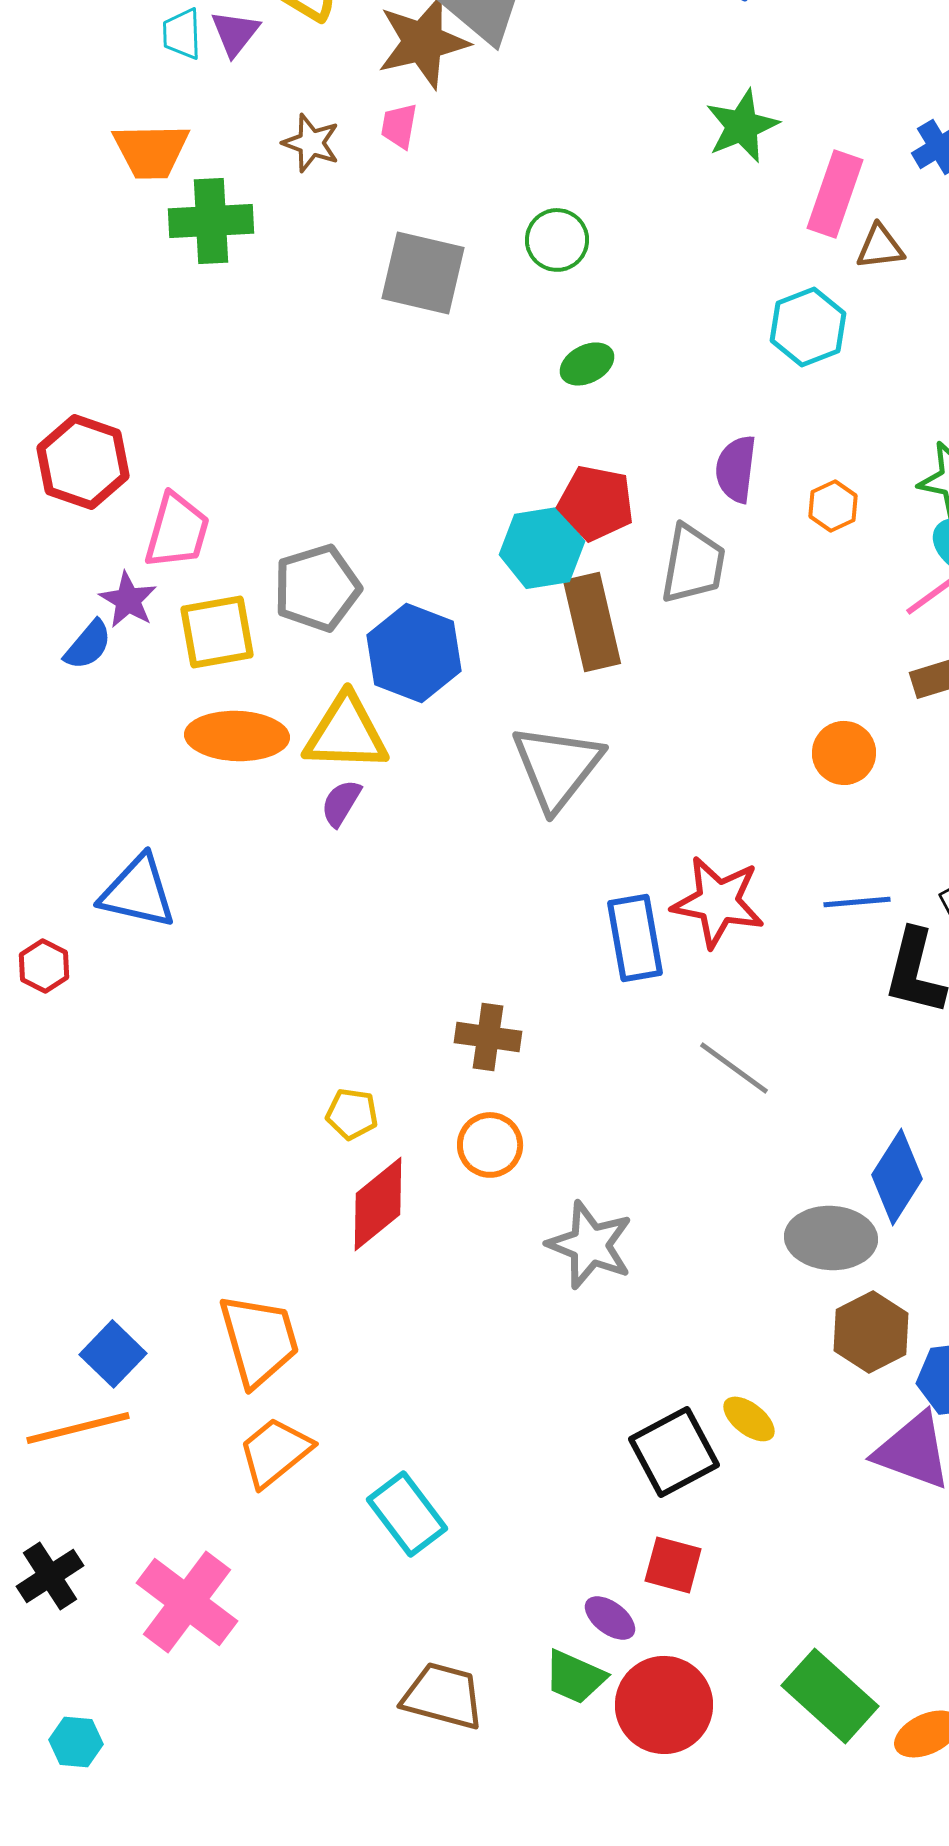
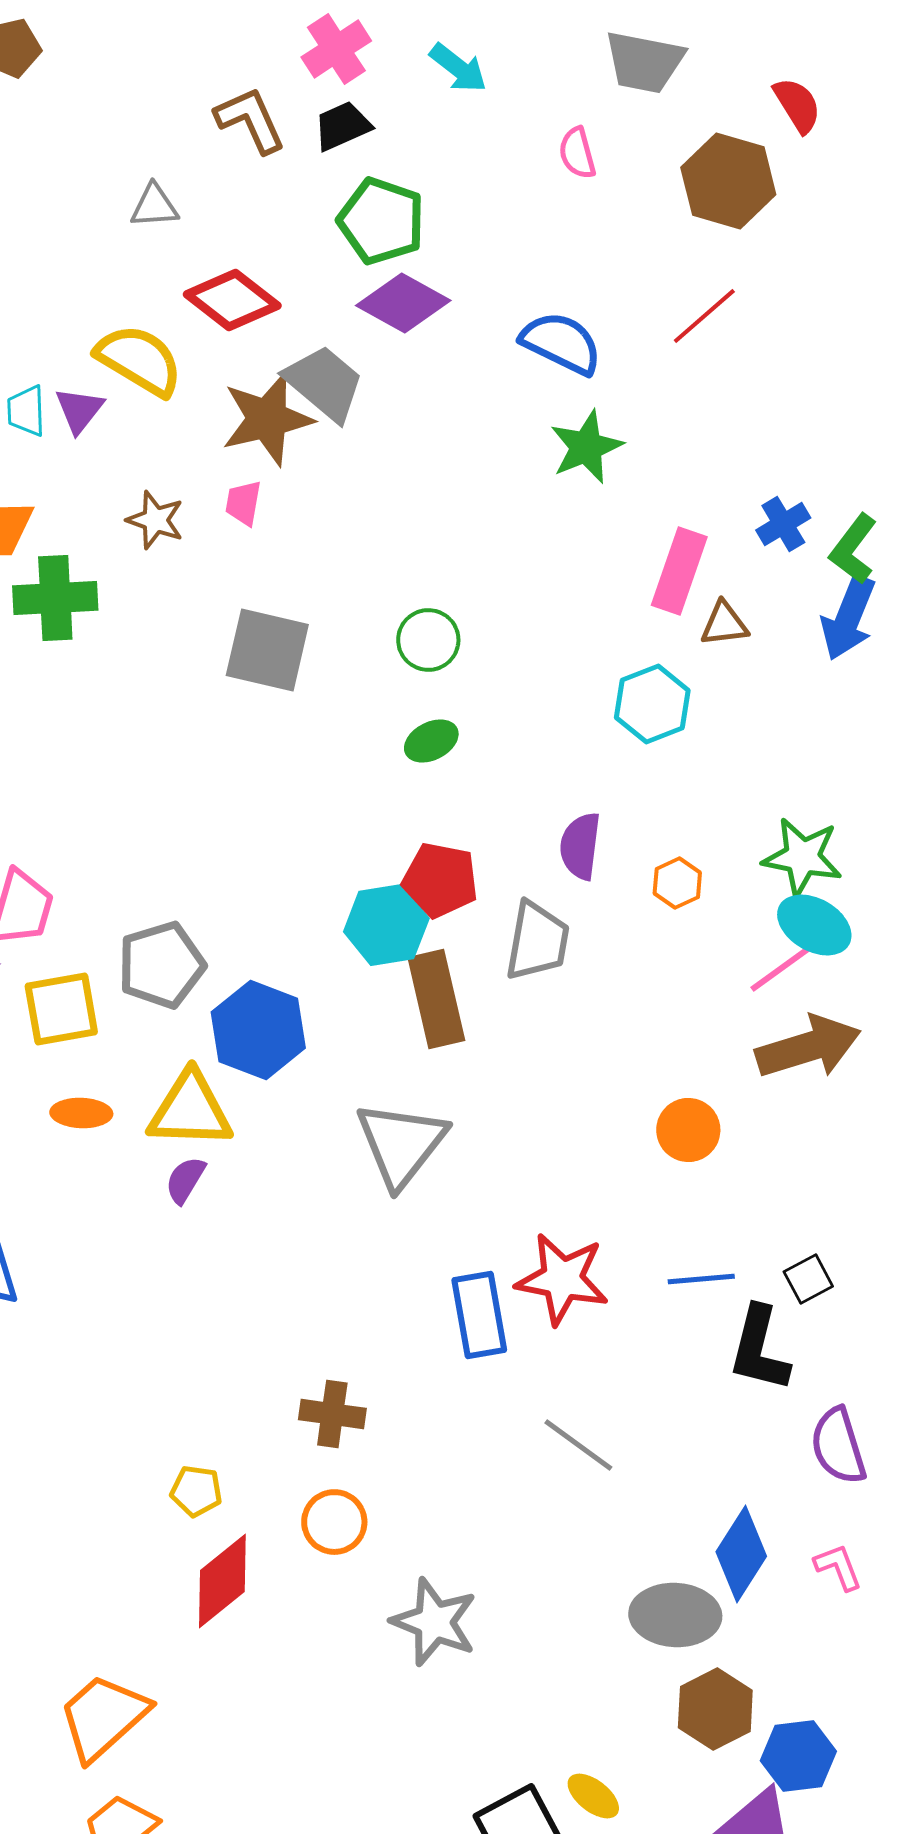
green star: (742, 126) -> (586, 447), moved
green circle: (557, 240) -> (428, 640), moved
orange ellipse: (237, 736) -> (81, 1113), size x0.6
orange trapezoid: (259, 1340) -> (103, 1717), turned -116

